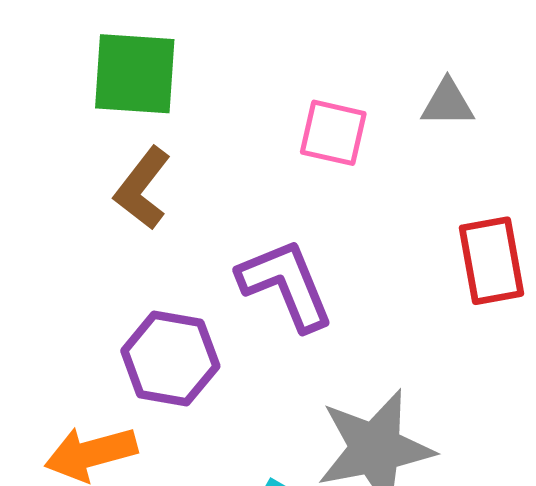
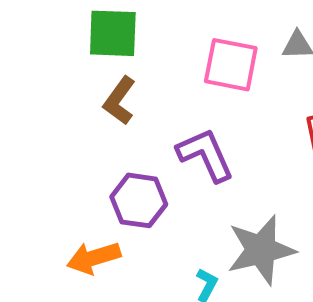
pink square: (333, 133) -> (231, 65), size x1.4

